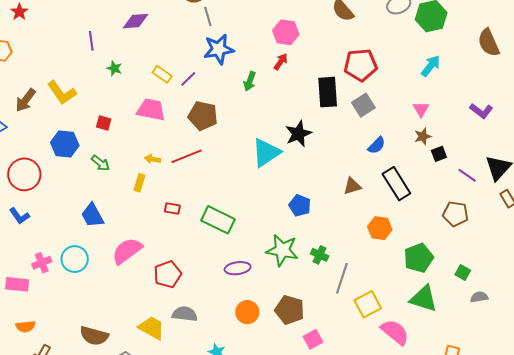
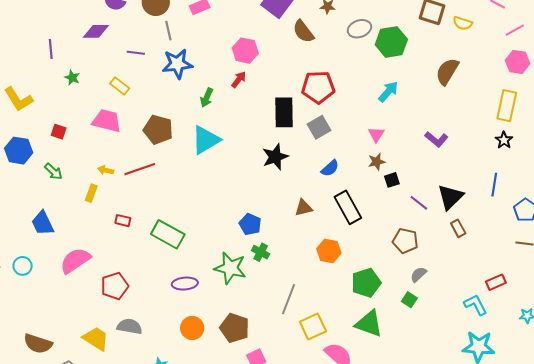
brown semicircle: (489, 43) -> (447, 71), turned 52
purple line: (188, 79) -> (136, 53), moved, turned 48
black star: (298, 134) -> (275, 157), moved
cyan triangle: (266, 153) -> (206, 140), moved
green cross: (320, 255) -> (261, 252), moved
cyan circle: (75, 259) -> (23, 266), size x0.7
gray semicircle: (479, 297) -> (418, 274), moved, turned -36

